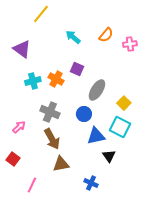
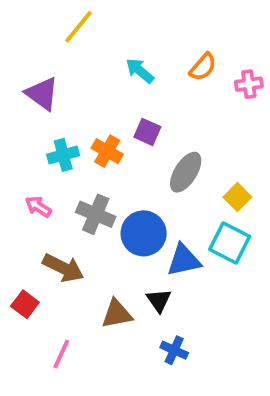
blue circle: (84, 114) -> (144, 233), moved, size x1.5
pink arrow: (19, 127) -> (38, 207), moved, turned -104
brown arrow: (52, 139) -> (63, 268), moved, turned -35
black triangle: (109, 156) -> (159, 300), moved

